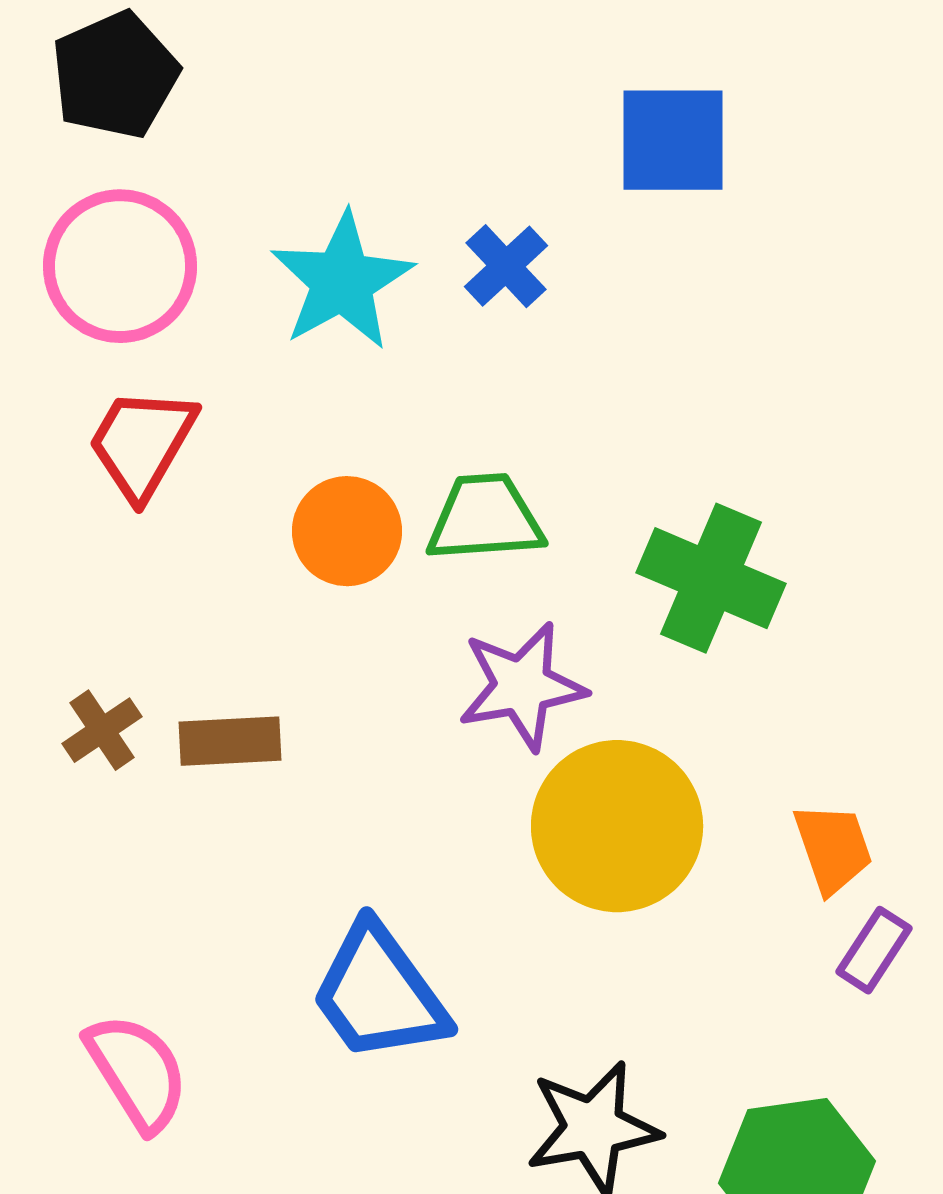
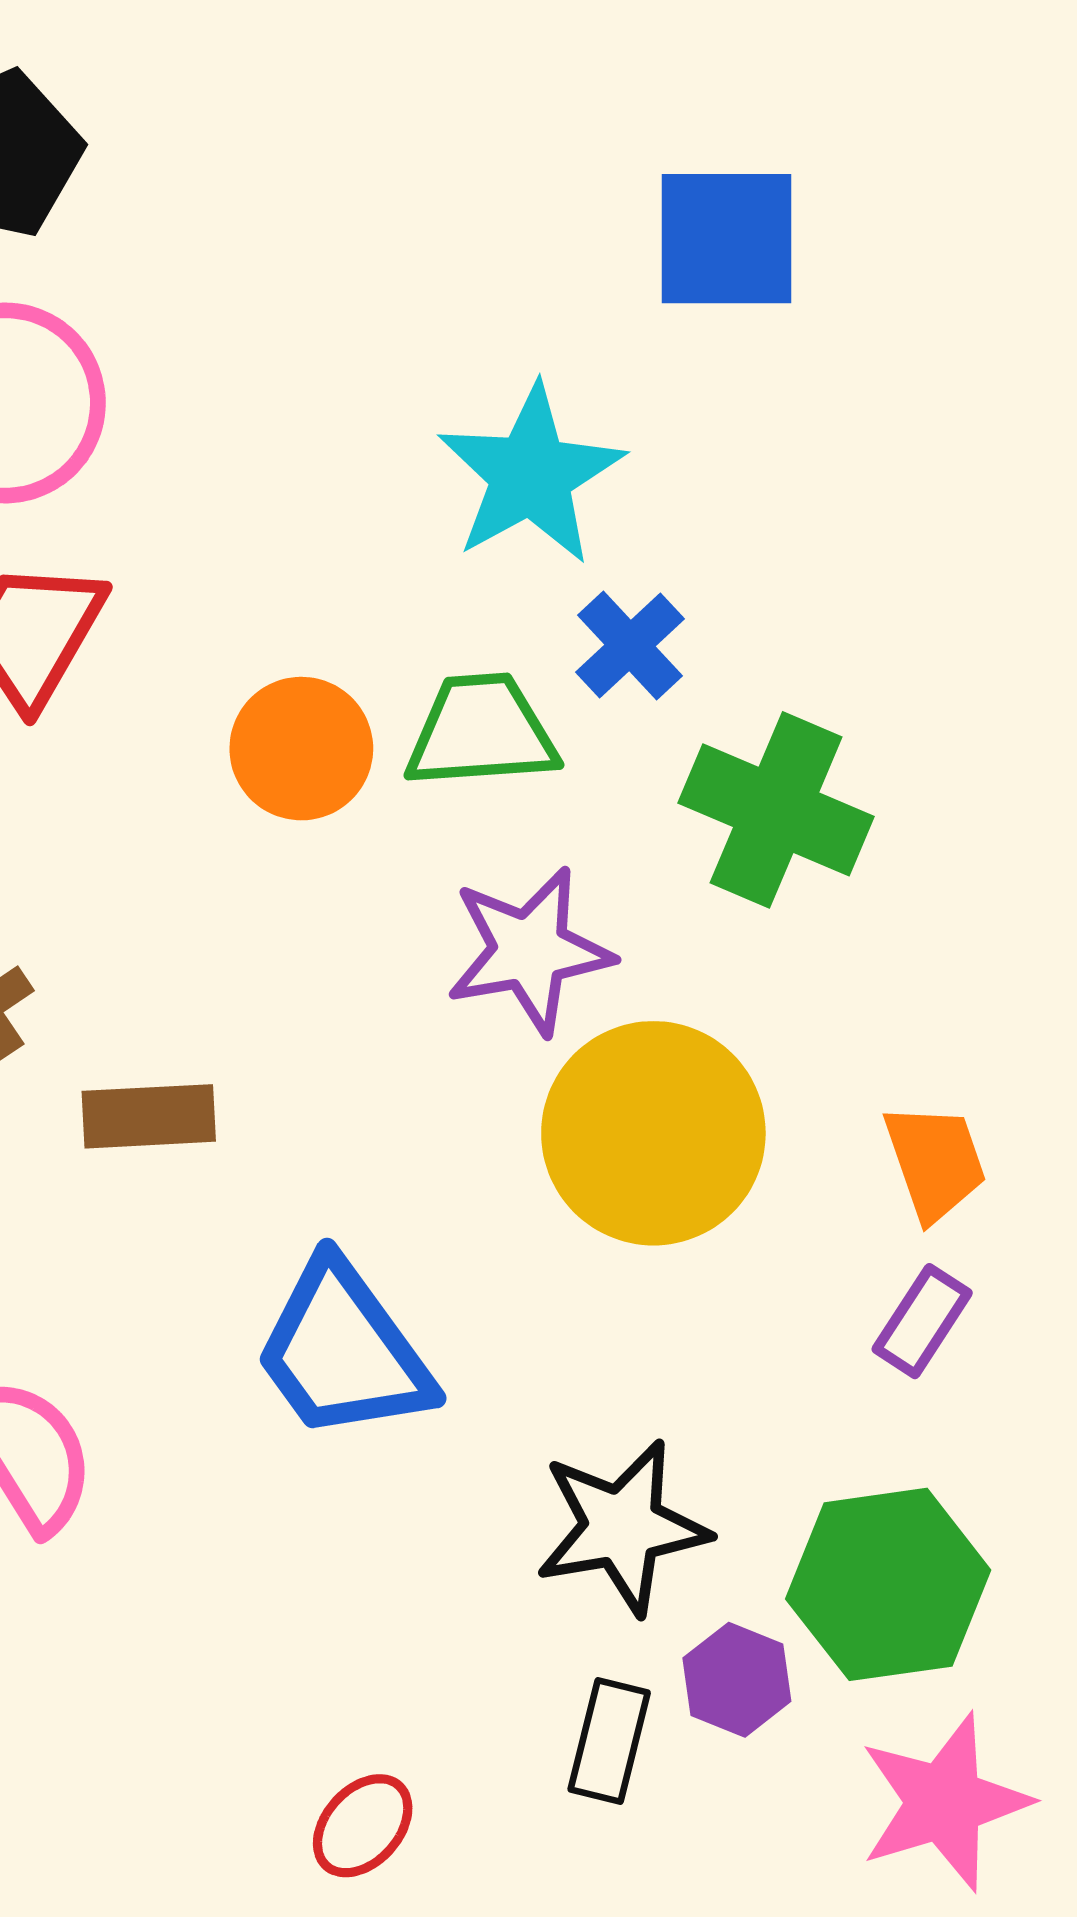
blue cross: (506, 266) -> (630, 646), moved
cyan star: (342, 281) -> (531, 475), moved
brown rectangle: (230, 741) -> (149, 1116), moved
purple rectangle: (874, 950) -> (922, 1321), moved

